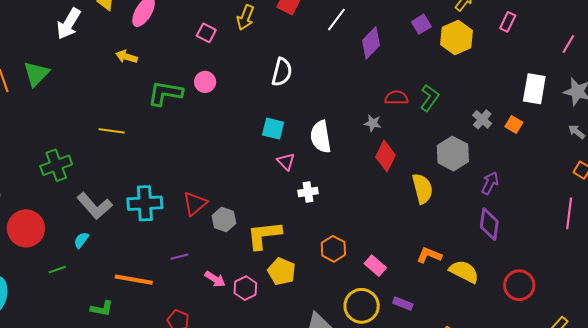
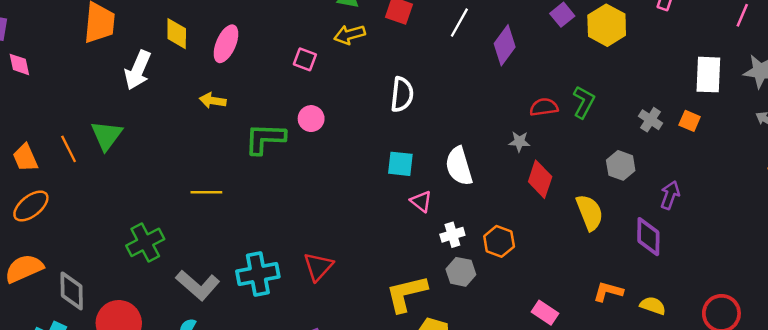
yellow arrow: (245, 17) -> (349, 35), turned 60
gray hexagon: (453, 154) -> (621, 165), size x0.7
gray hexagon: (224, 220) -> (461, 272), moved
purple diamond: (489, 224) -> (648, 237), moved
orange hexagon: (333, 249) -> (499, 241), moved
yellow semicircle: (464, 272) -> (653, 306), size x0.7

